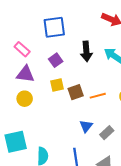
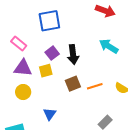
black arrow: (86, 51) -> (73, 55), moved
yellow square: (57, 85) -> (46, 71), moved
blue triangle: (86, 126) -> (50, 114), moved

